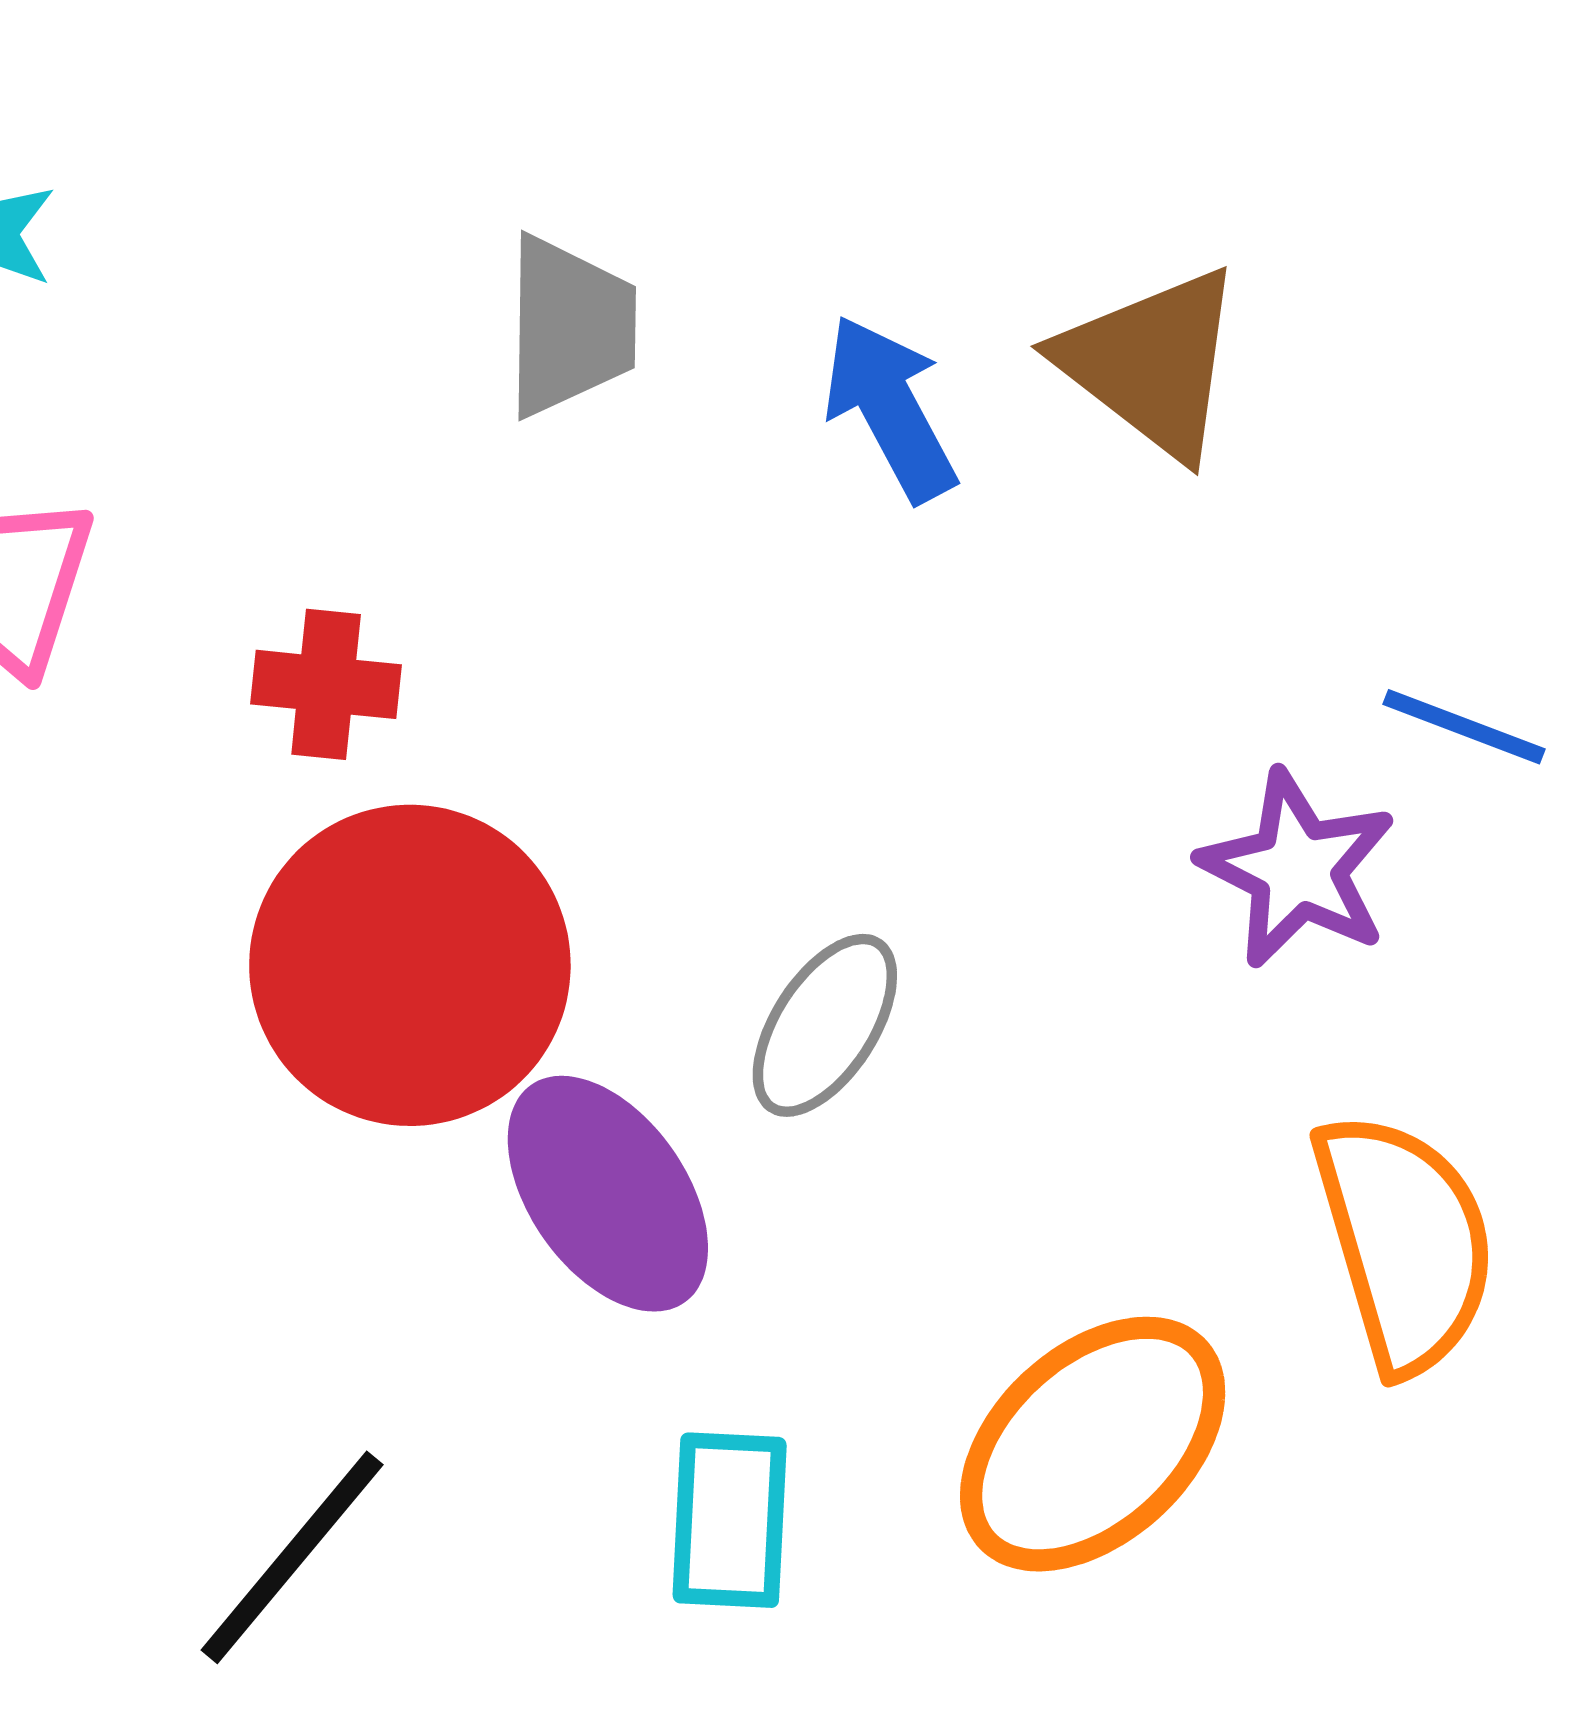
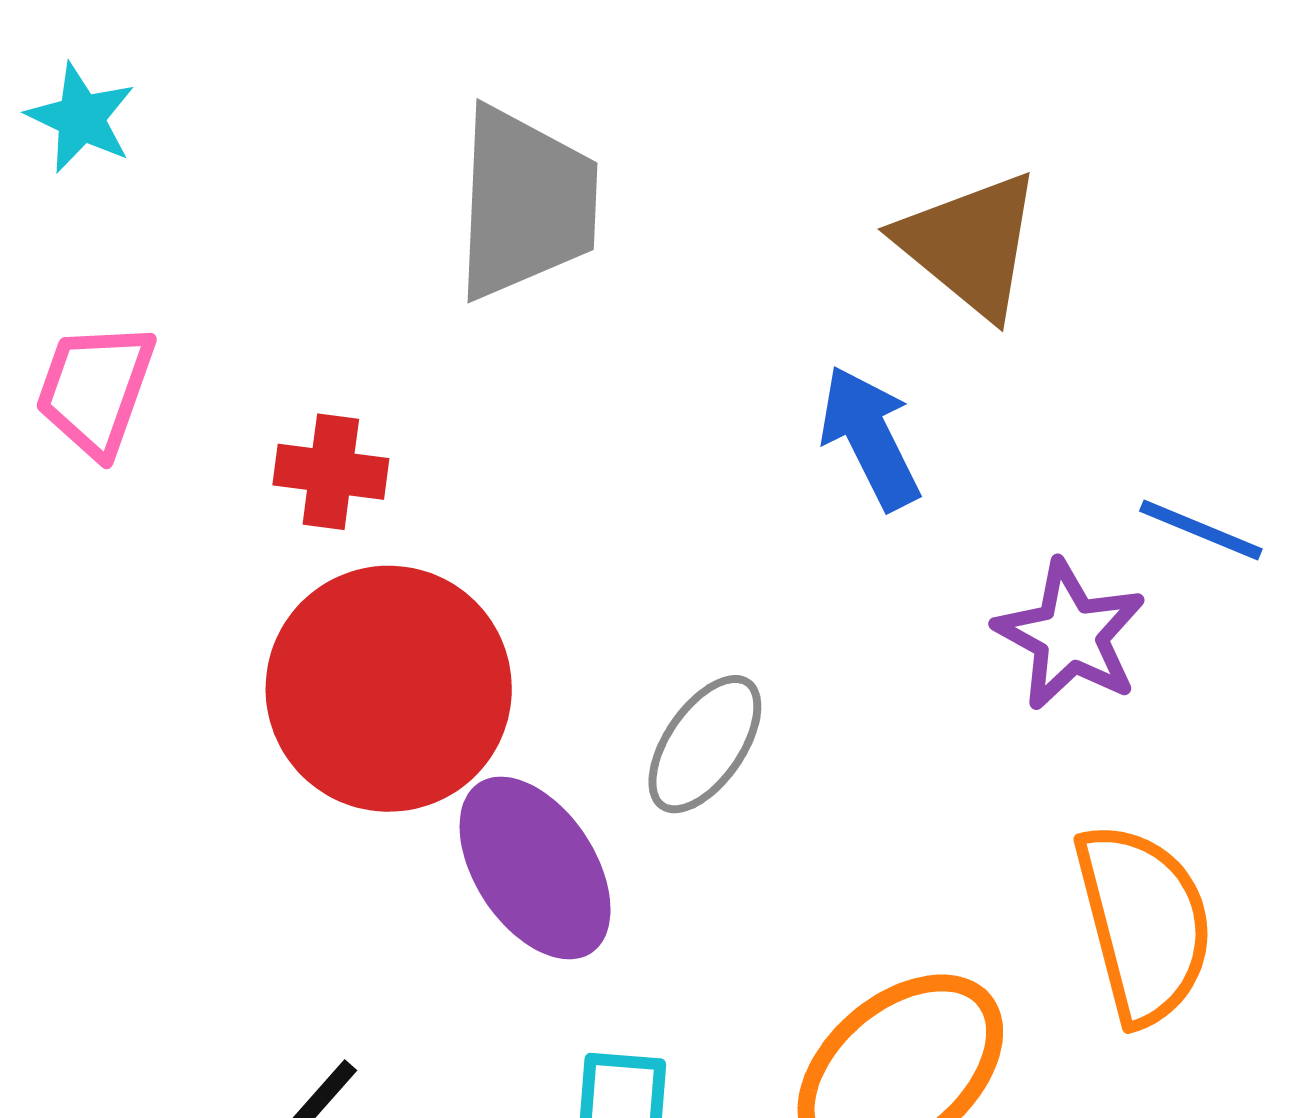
gray trapezoid: (570, 326) -> (526, 203), size x1.4
blue arrow: (890, 408) -> (870, 438), moved

